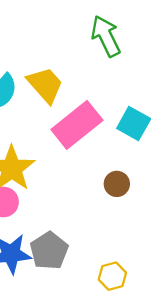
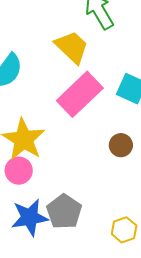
yellow trapezoid: (45, 85) -> (72, 47), moved

